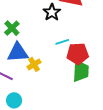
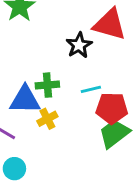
green cross: (12, 28) -> (47, 85), moved, turned 35
green trapezoid: (81, 71) -> (114, 133), turned -135

